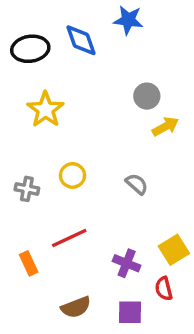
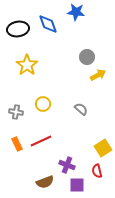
orange rectangle: (29, 263) -> (17, 144), moved
purple cross: (127, 263) -> (67, 165), moved

